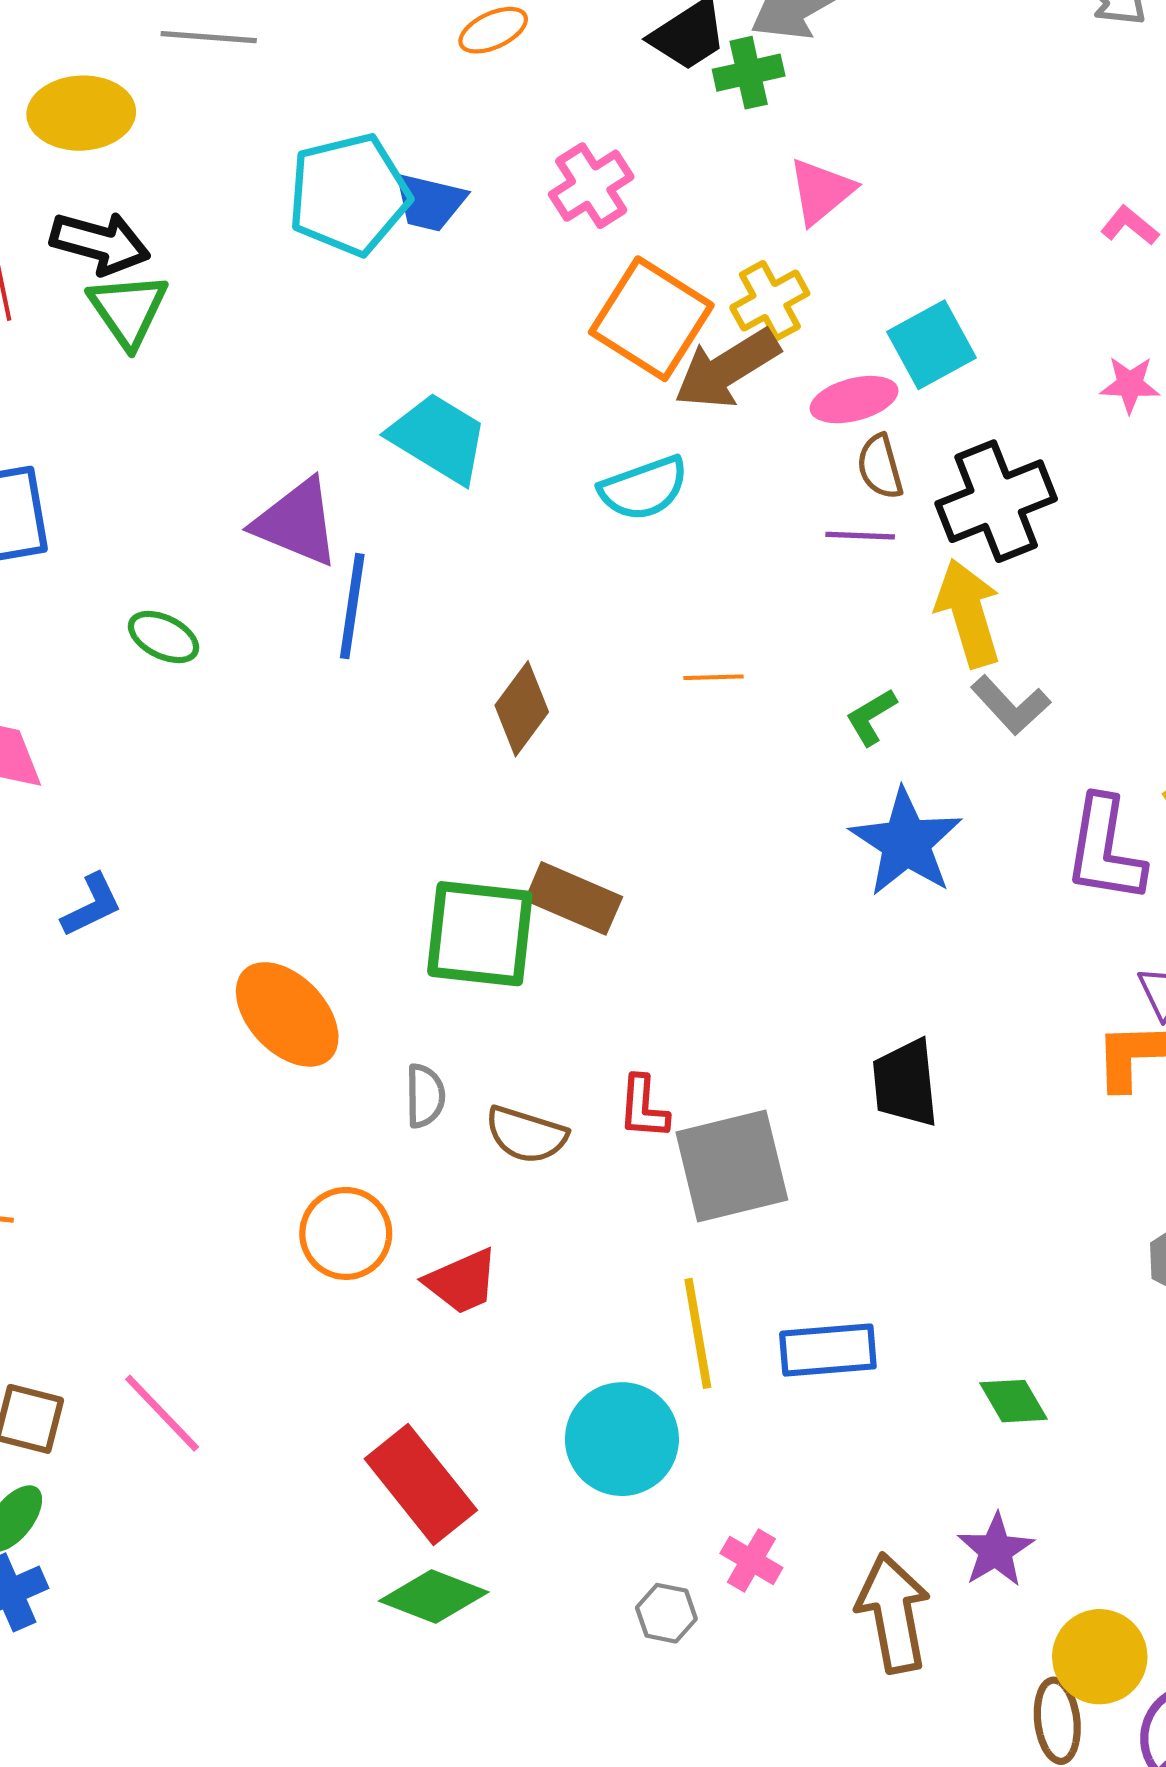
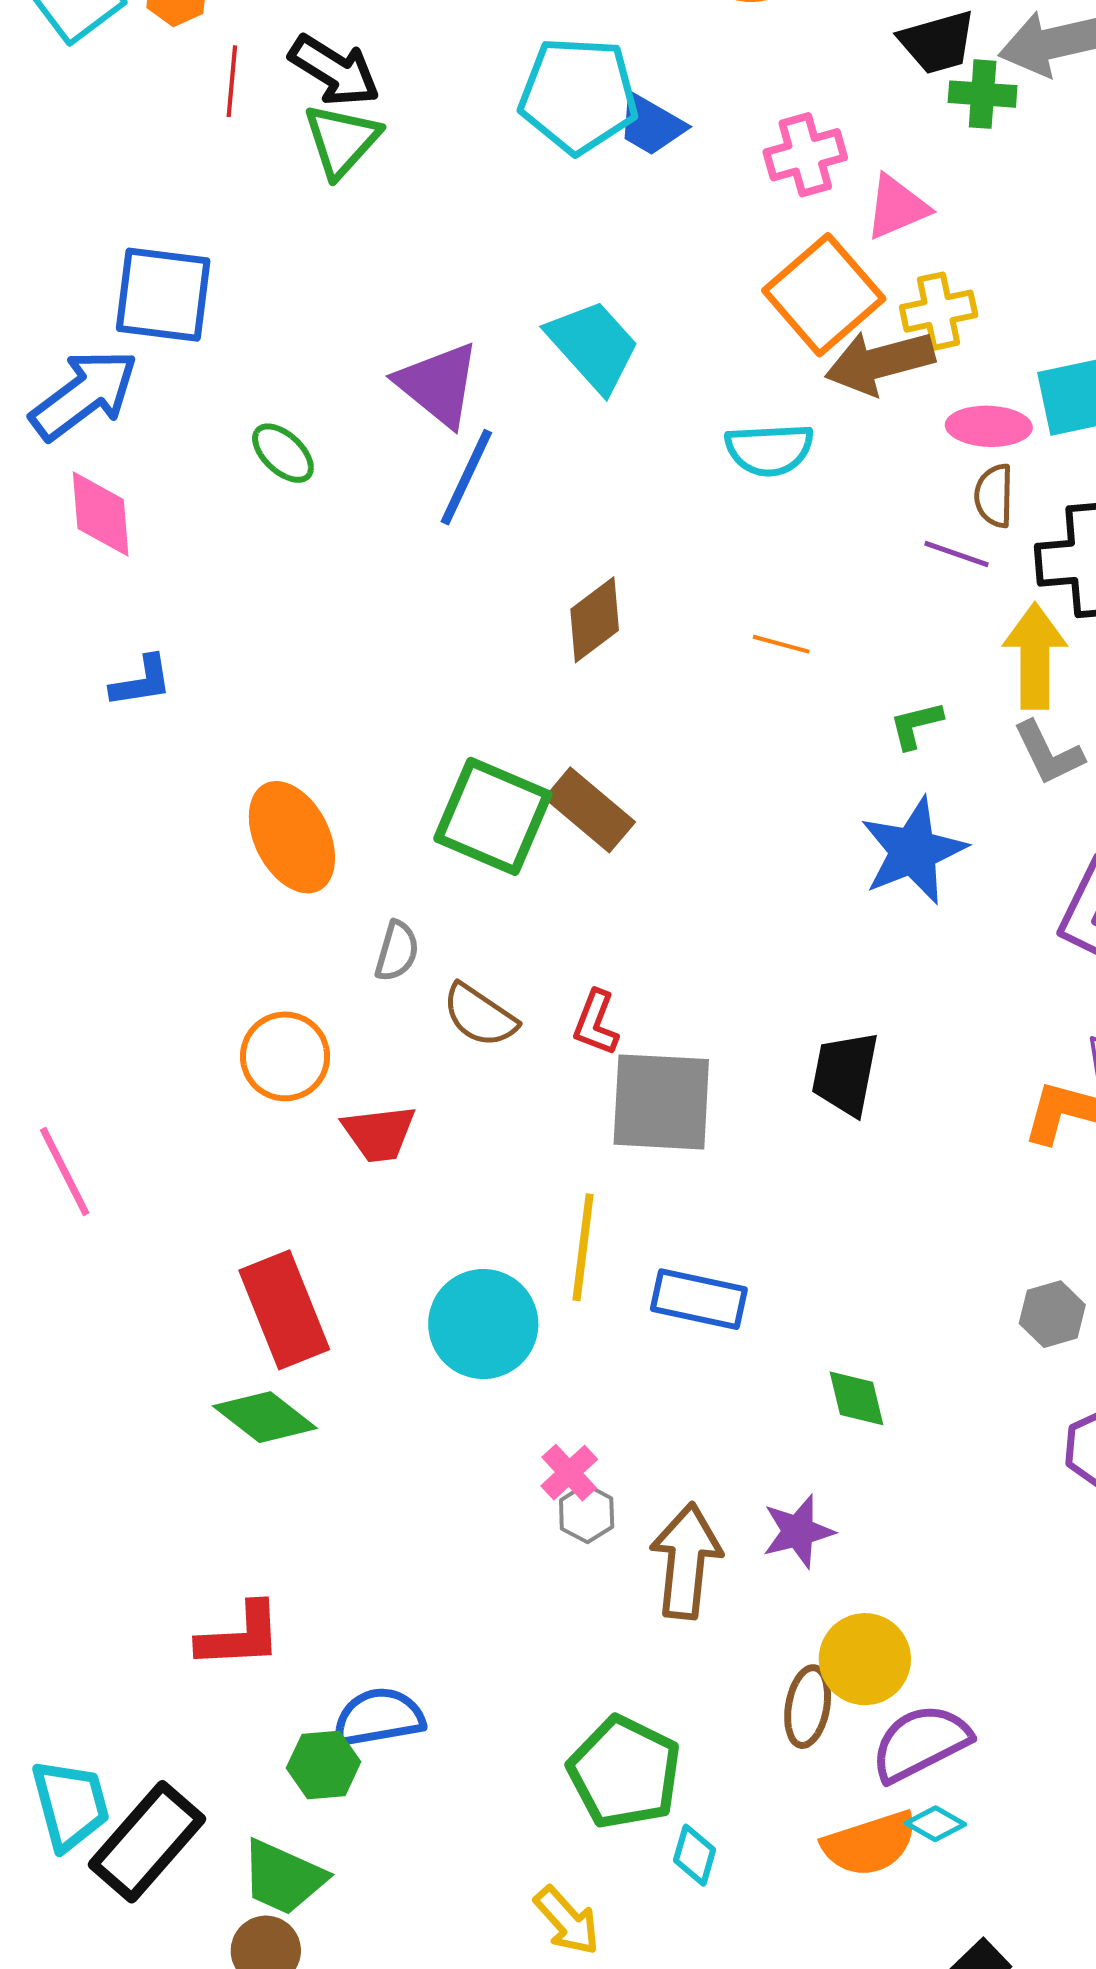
pink triangle: (821, 191) -> (897, 207), moved
gray hexagon: (666, 1613) -> (587, 1513), moved

